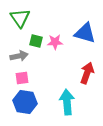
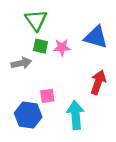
green triangle: (20, 18) -> (36, 20), moved
pink square: (22, 78) -> (47, 96), moved

